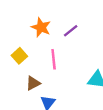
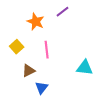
purple line: (71, 31) -> (63, 12), moved

